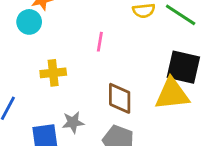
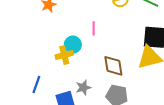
cyan circle: (29, 22) -> (73, 45), moved

